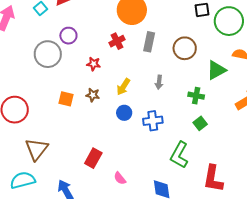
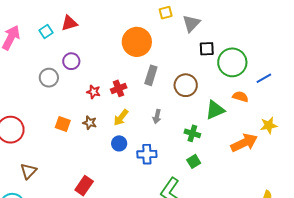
red cross: (117, 41) -> (119, 88), moved
gray circle: (48, 54) -> (49, 78), size x0.7
brown triangle: (37, 149) -> (28, 171), size x0.7

